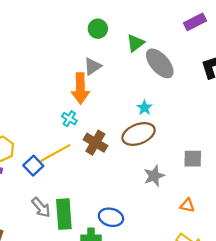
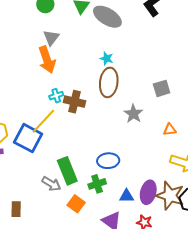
cyan cross: (69, 119) -> (56, 96), moved, turned -32
brown ellipse: (139, 134) -> (109, 82), turned -44
blue square: (33, 166) -> (28, 138), size x1.6
gray arrow: (41, 207) -> (51, 184), moved

